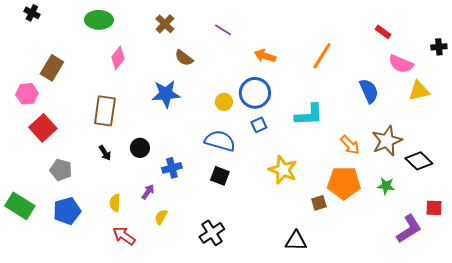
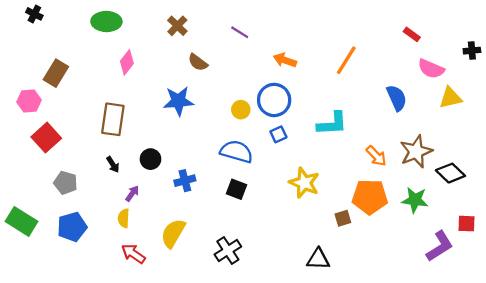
green star: (386, 186) -> (415, 200), size x1.4
purple arrow: (148, 192) -> (132, 193), moved
yellow semicircle: (161, 217) -> (173, 233), size x1.8

